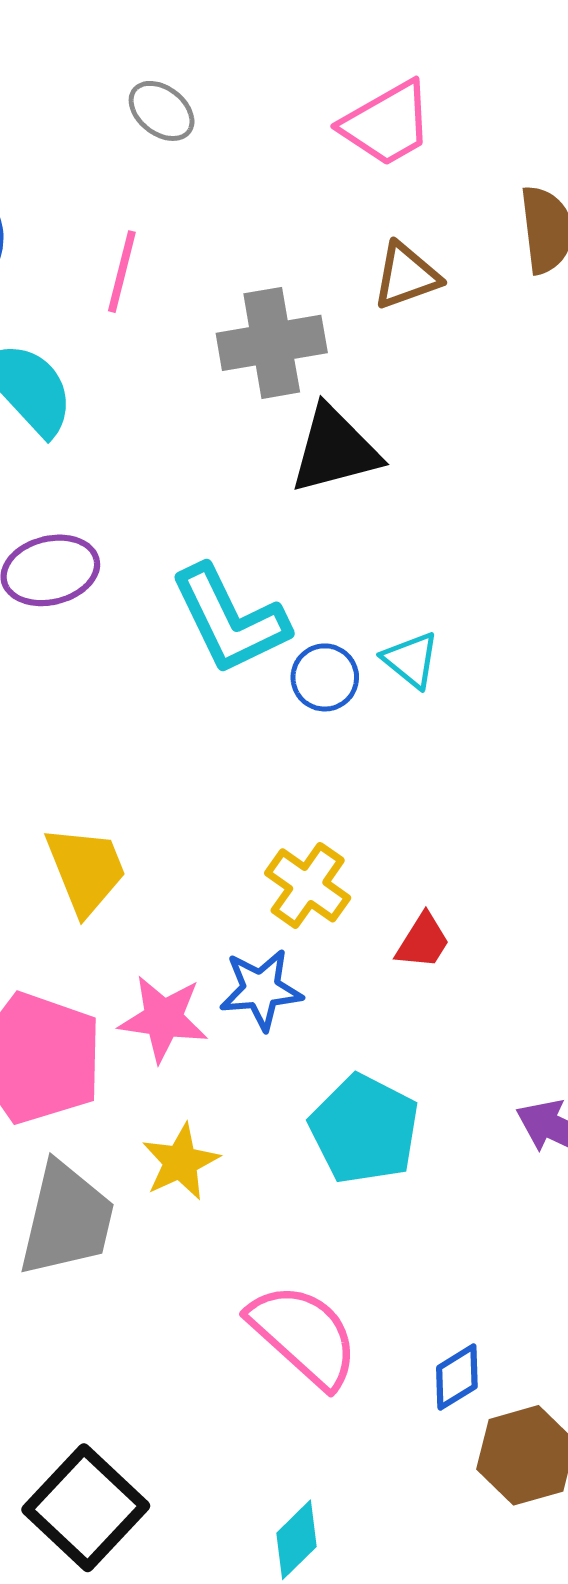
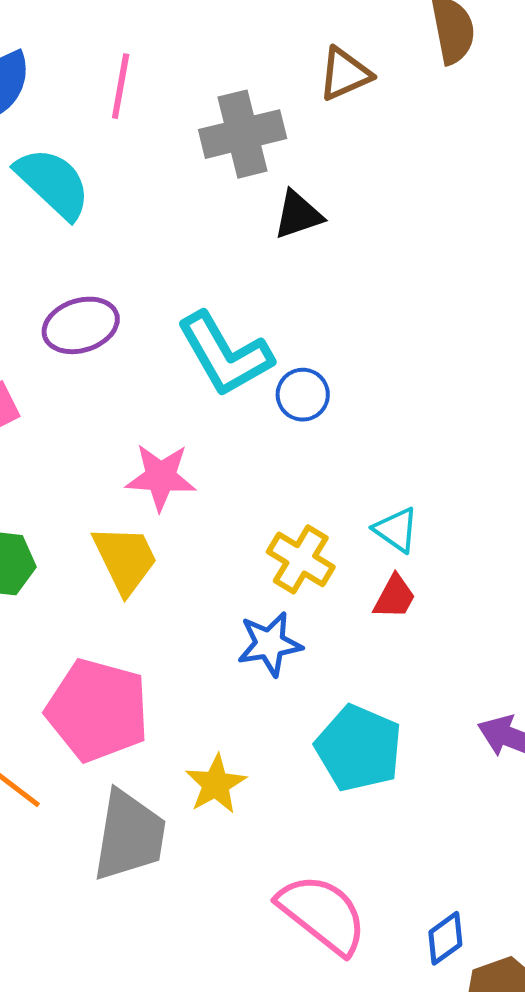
black triangle: (335, 450) -> (298, 215), size x0.7
cyan triangle: (411, 660) -> (396, 530), moved
pink star: (163, 1019) -> (161, 477), moved

